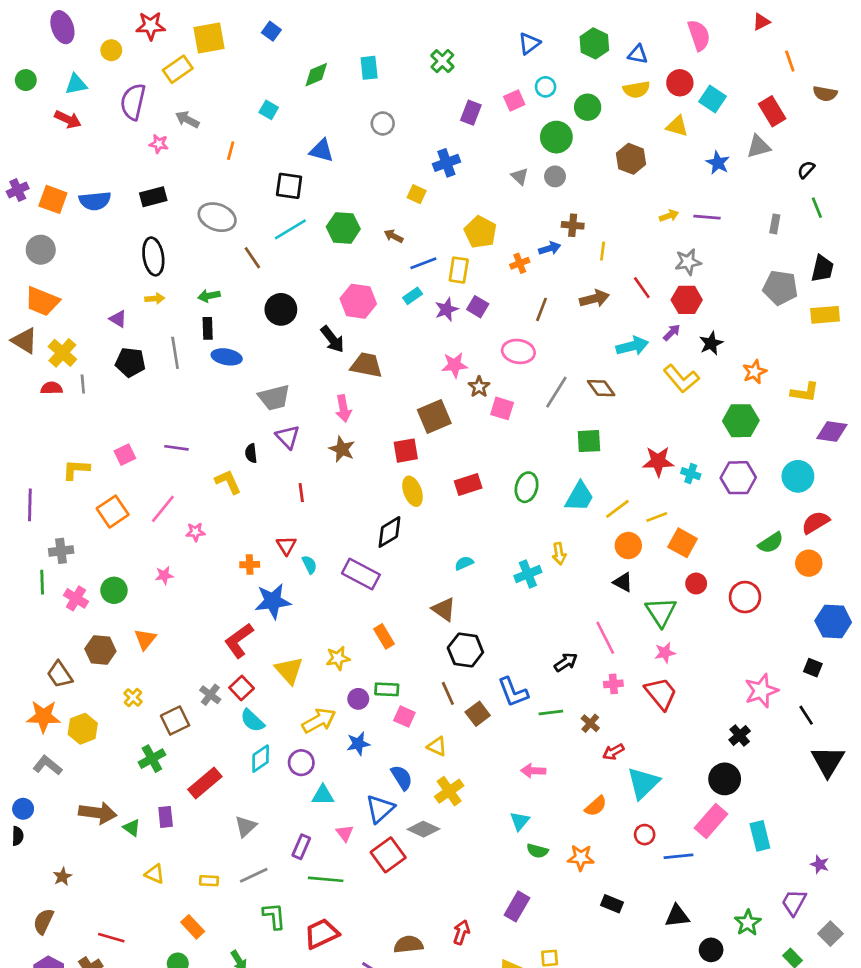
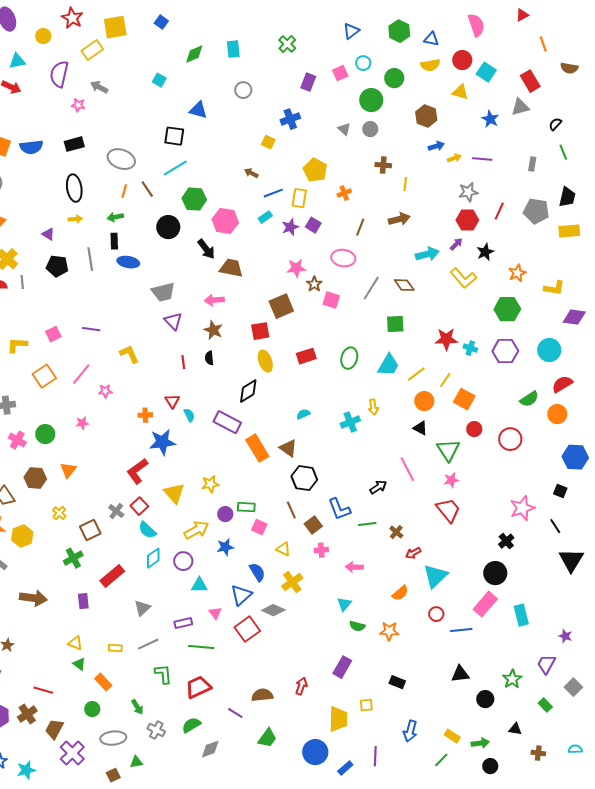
red star: (151, 26) -> (72, 18), turned 30
orange line: (231, 151) -> (124, 191), moved
green hexagon: (343, 228) -> (194, 199), moved
blue arrow: (550, 248) -> (436, 146), moved
red line: (642, 288) -> (499, 211), moved, turned 60
pink arrow: (343, 408) -> (214, 300), turned 96
black semicircle: (251, 453) -> (209, 358), moved
yellow line: (657, 517) -> (445, 380), turned -35
orange rectangle: (384, 636) -> (257, 448), moved, size x1.5
pink cross: (613, 684) -> (321, 550), moved
green triangle: (132, 828) -> (79, 664), moved
purple rectangle: (301, 847) -> (183, 623), turned 54
black rectangle: (612, 904) -> (397, 682), moved

